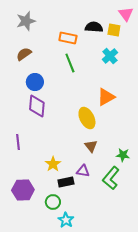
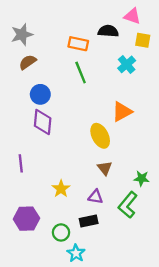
pink triangle: (126, 14) -> (132, 16), moved, turned -35
gray star: (26, 21) -> (22, 35), moved
yellow square: (114, 30) -> (143, 40), moved
black rectangle: (66, 182) -> (89, 221), moved

